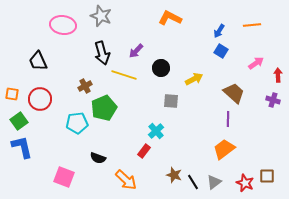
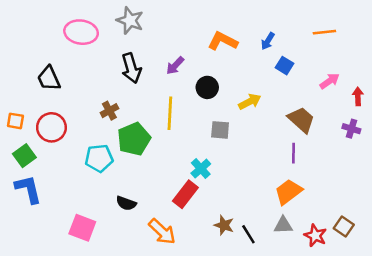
orange L-shape: (170, 18) -> (223, 41), moved
blue arrow: (219, 31) -> (268, 41), moved
yellow line: (124, 75) -> (170, 113), moved, turned 75
red rectangle: (144, 151) -> (185, 194), size x1.5
brown square: (267, 176) -> (344, 226), turned 35
gray triangle: (214, 182) -> (283, 225), moved, turned 35

